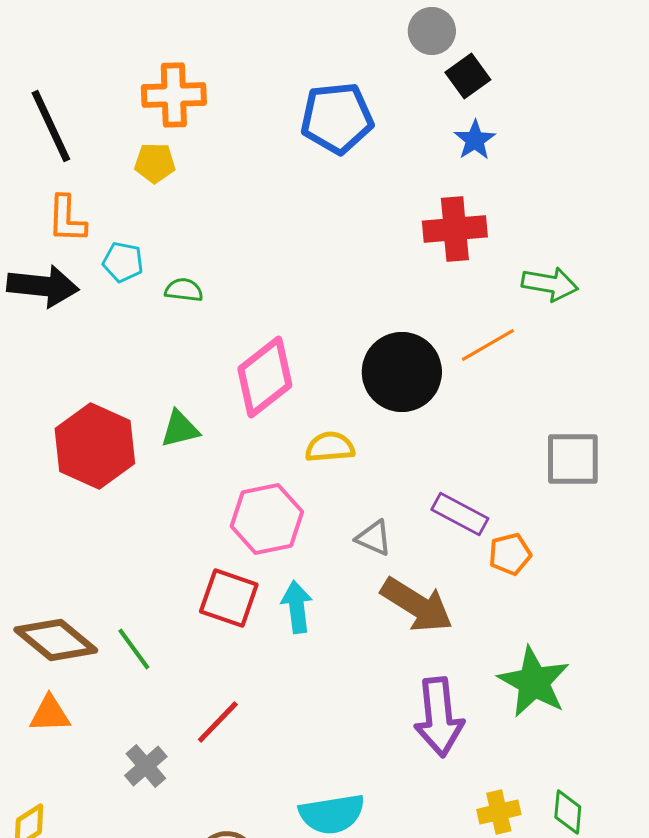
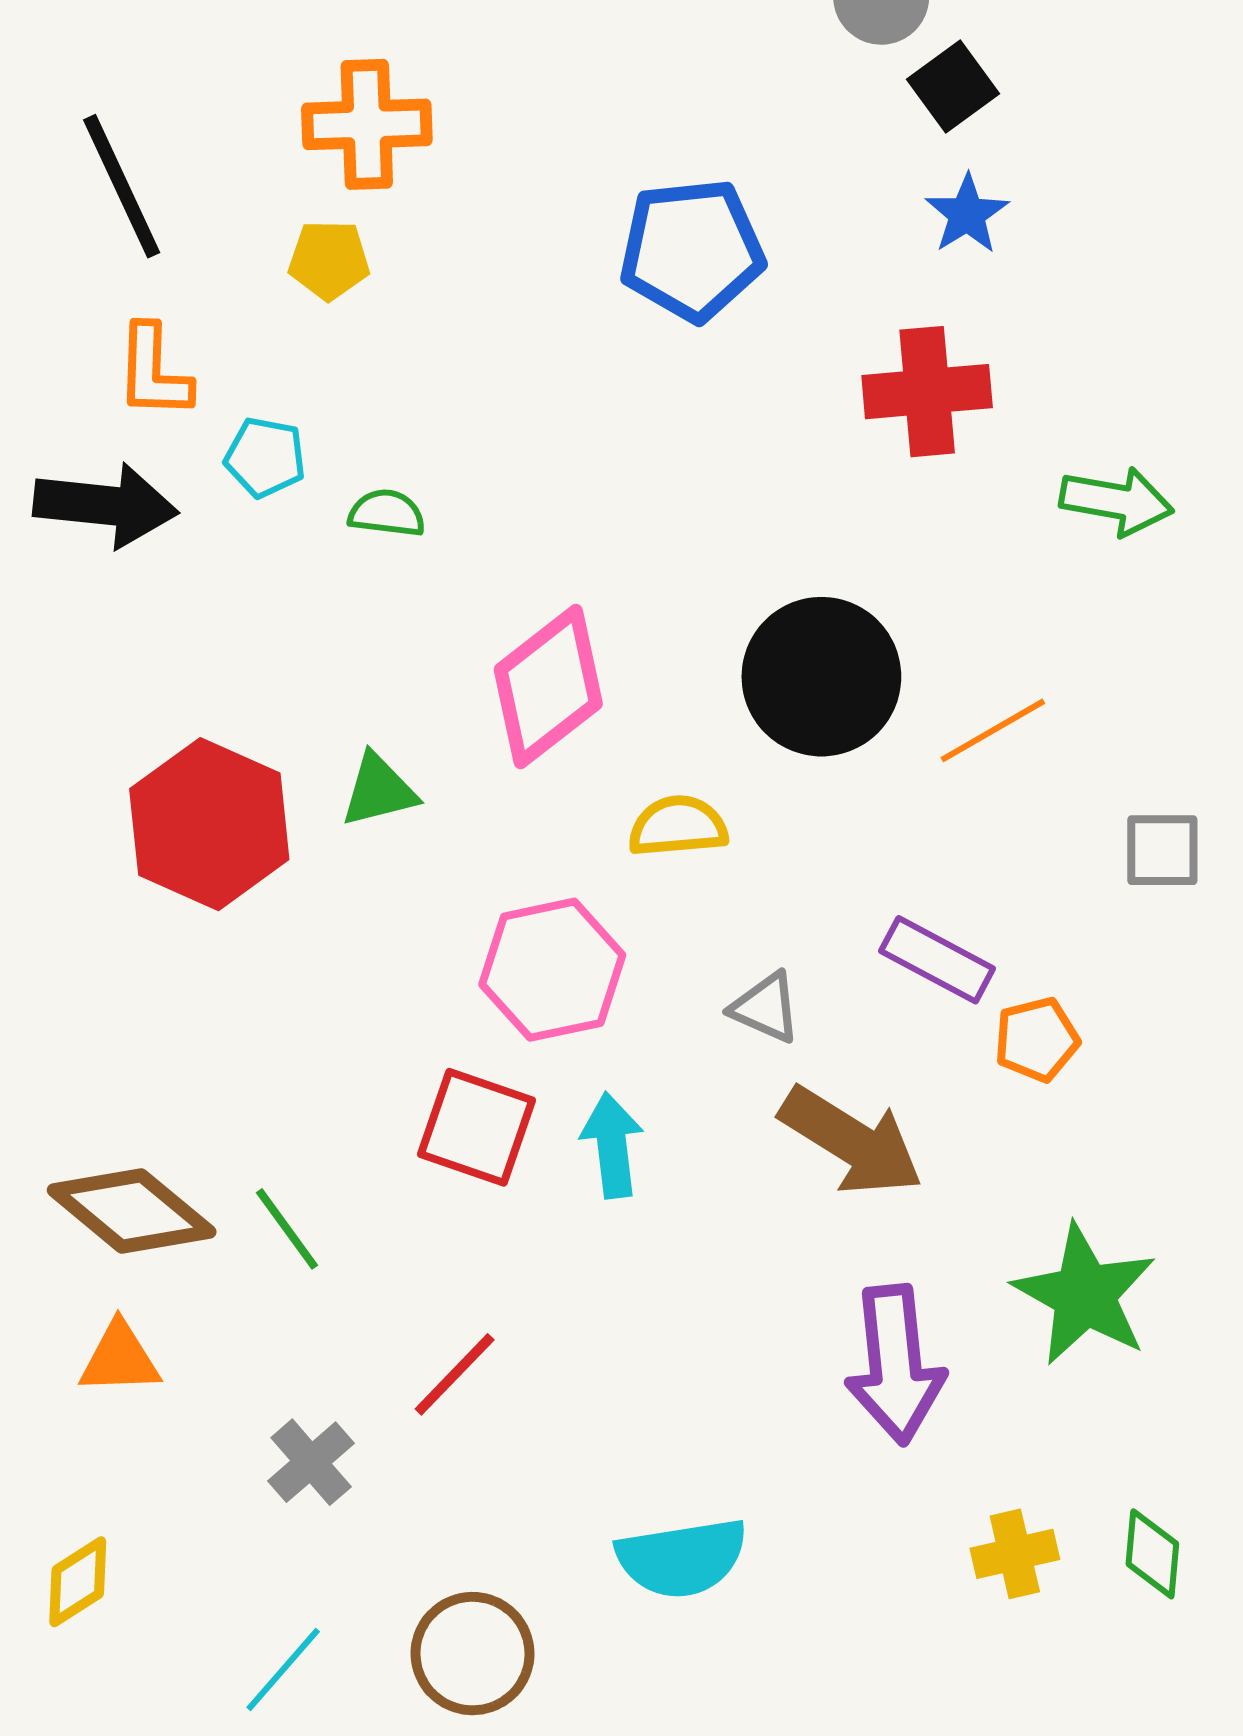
blue pentagon: (337, 118) -> (692, 250), moved
orange line: (488, 345) -> (993, 730), moved
gray square: (573, 459) -> (1162, 850), size x0.7

